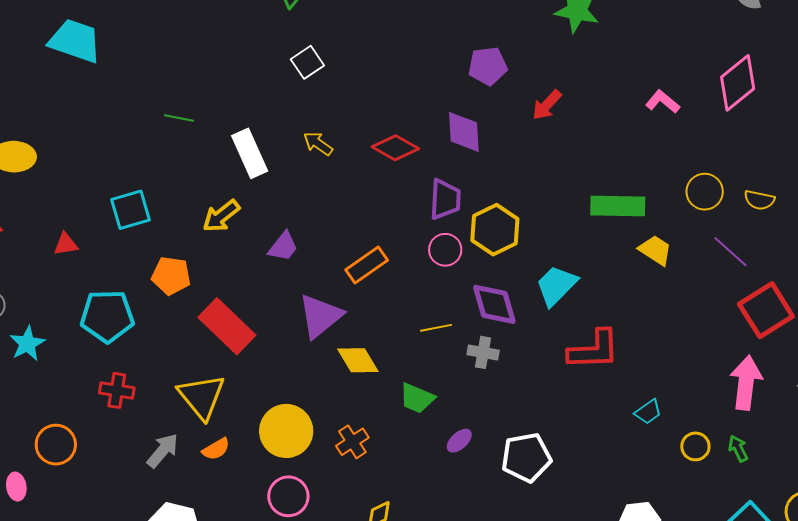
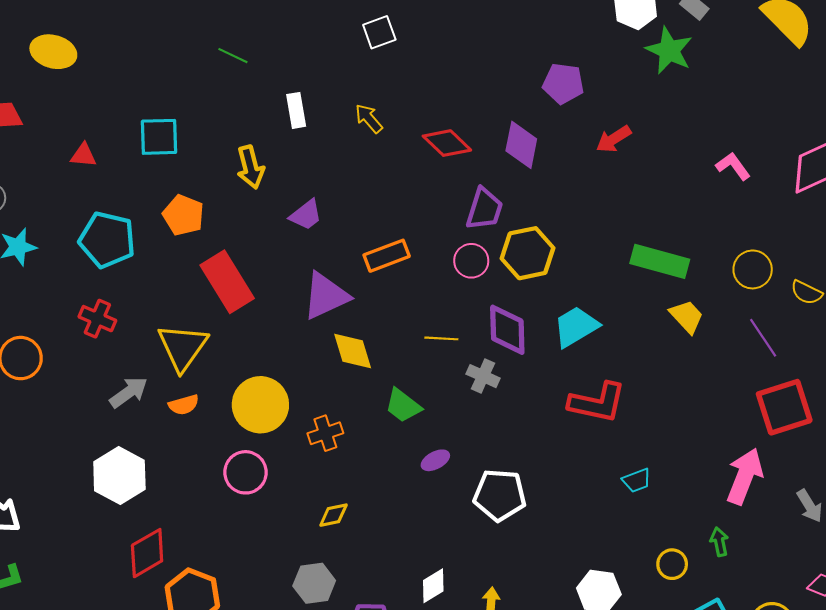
white rectangle: (250, 153) -> (296, 110), size x0.7
yellow arrow: (221, 216) -> (250, 167), turned -81
yellow circle: (695, 446) -> (672, 564), moved

